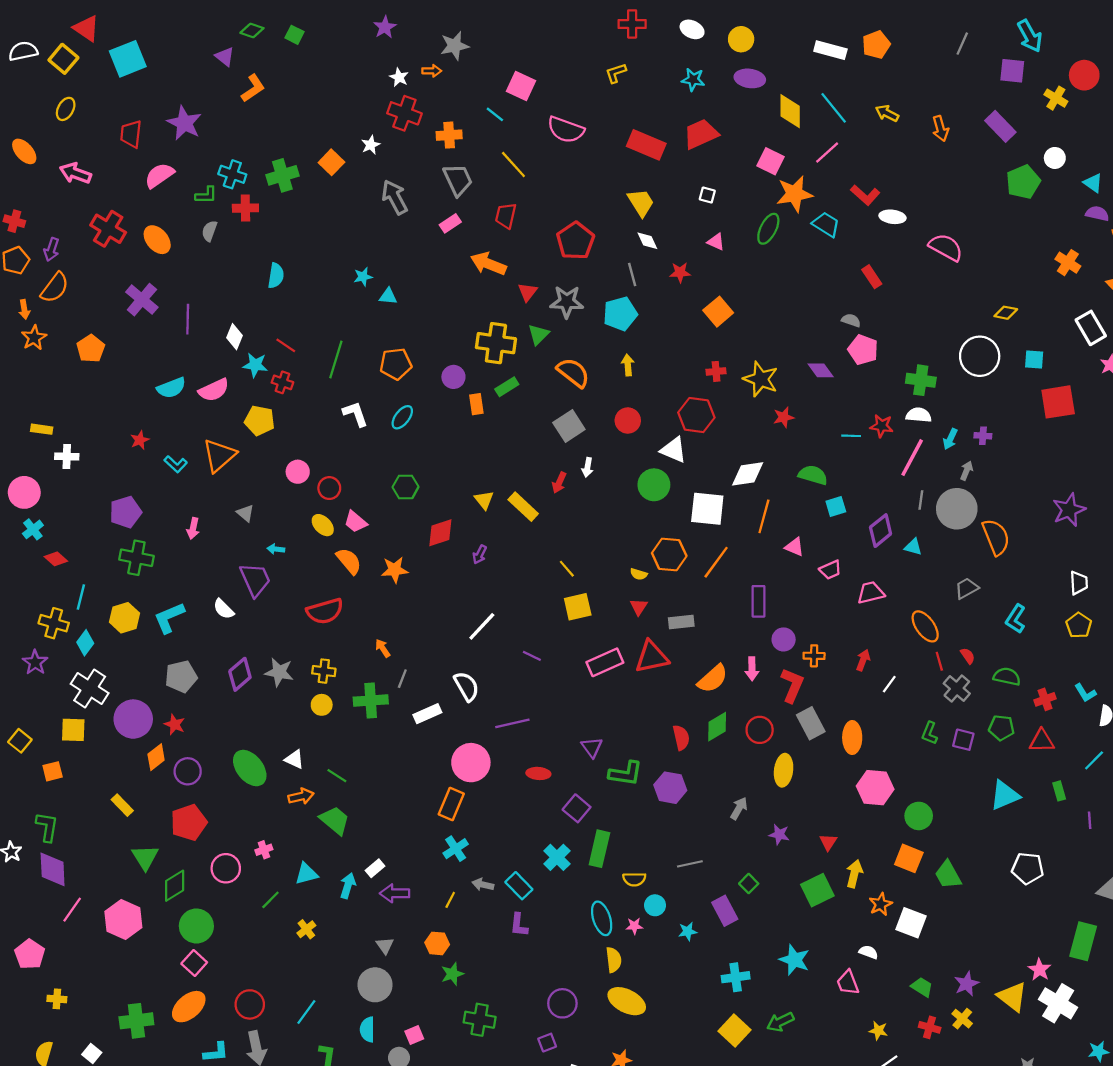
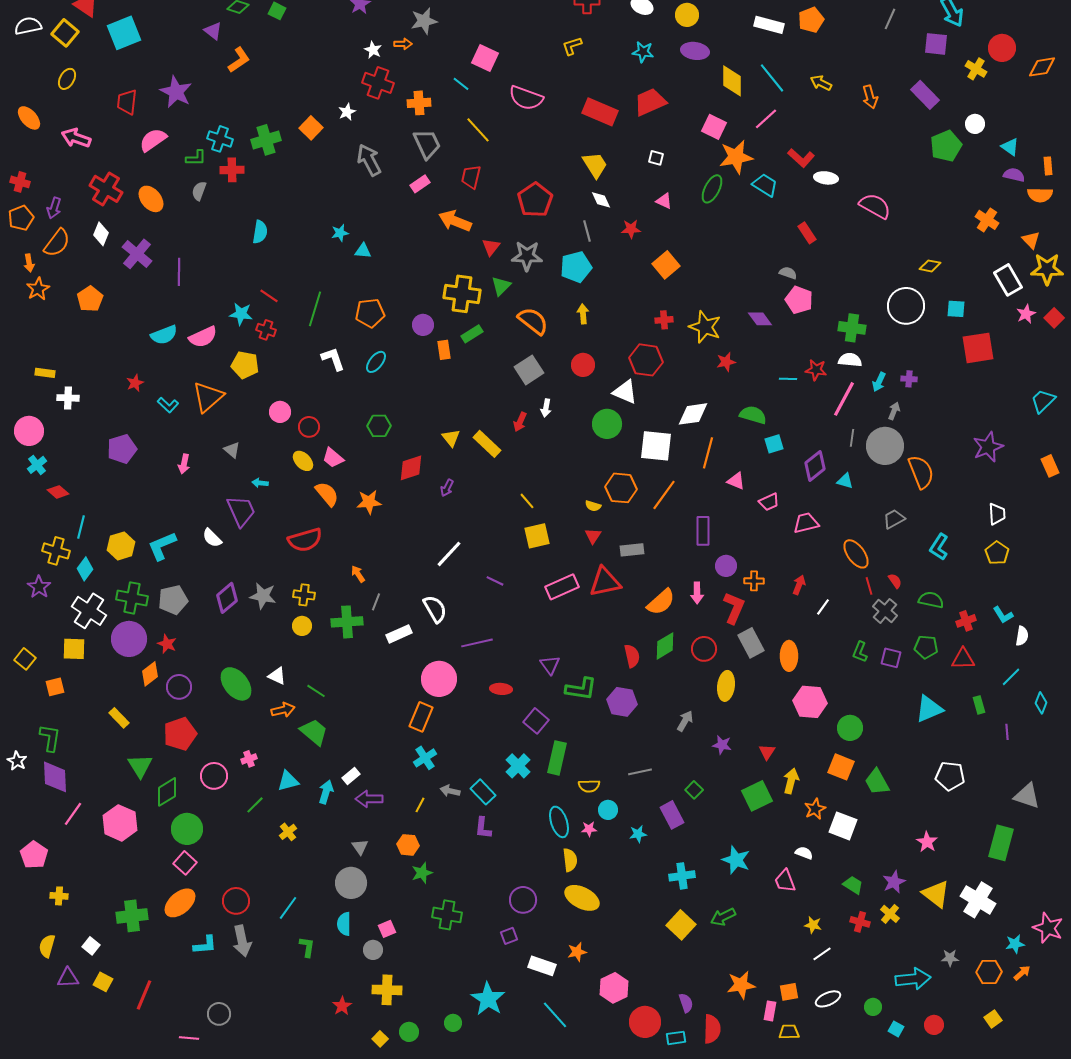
white diamond: (234, 337) -> (101, 234), moved
green cross: (136, 558) -> (132, 598), moved
pink star: (1040, 970) -> (927, 842), moved

